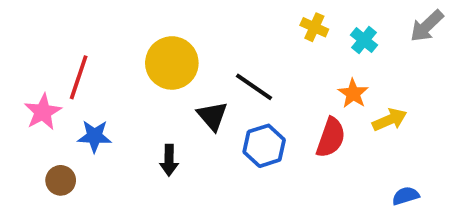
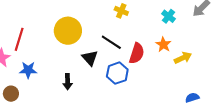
yellow cross: (314, 27) -> (121, 11), moved
red semicircle: (331, 138) -> (137, 53), moved

